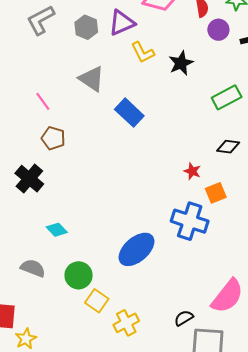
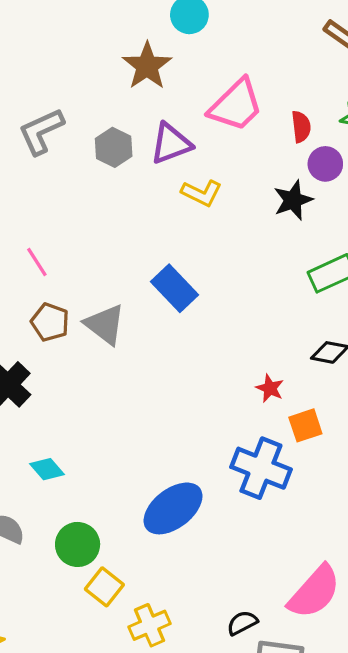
yellow L-shape: (143, 52) -> (202, 193), turned -40
black star: (181, 63) -> (293, 200), moved
gray triangle: (92, 79) -> (105, 324), moved

